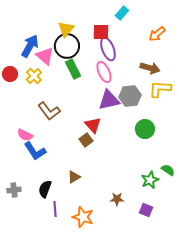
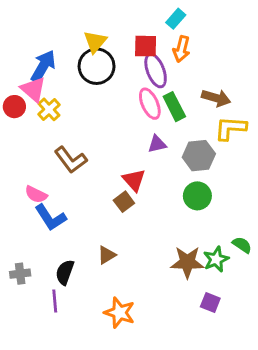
orange arrow: (157, 34) -> (182, 49), moved, turned -36
pink triangle: (45, 56) -> (33, 89), moved
green rectangle: (73, 69) -> (174, 107), moved
gray hexagon: (130, 96) -> (199, 156), moved
purple triangle: (109, 100) -> (157, 144), size x0.6
green circle: (145, 129) -> (197, 196), moved
brown star: (117, 199) -> (187, 262), moved, size x1.6
purple line: (55, 209) -> (55, 301), moved

